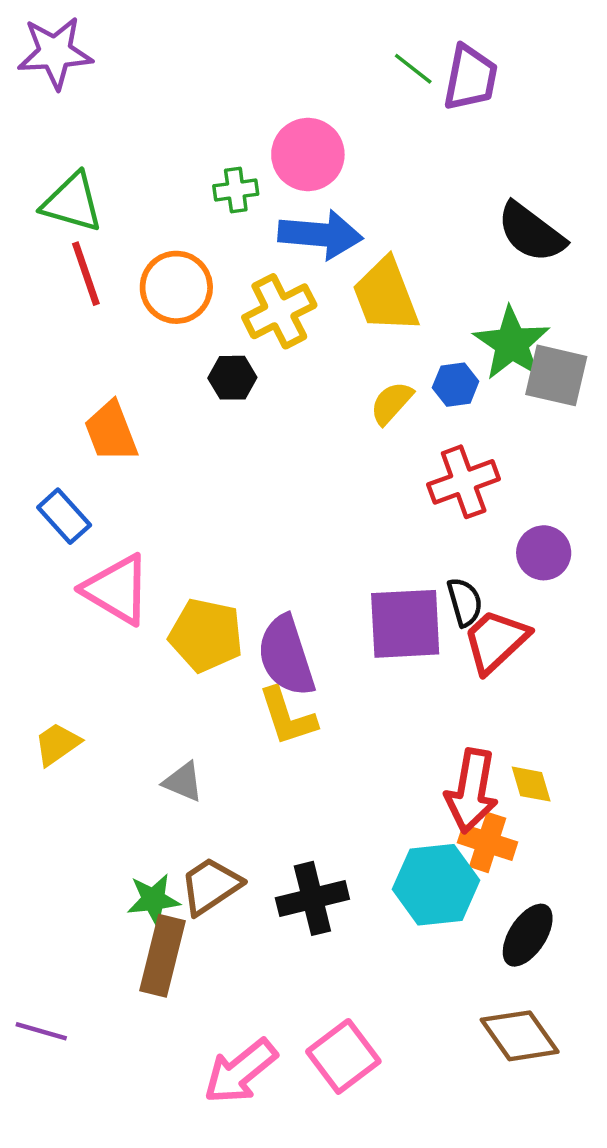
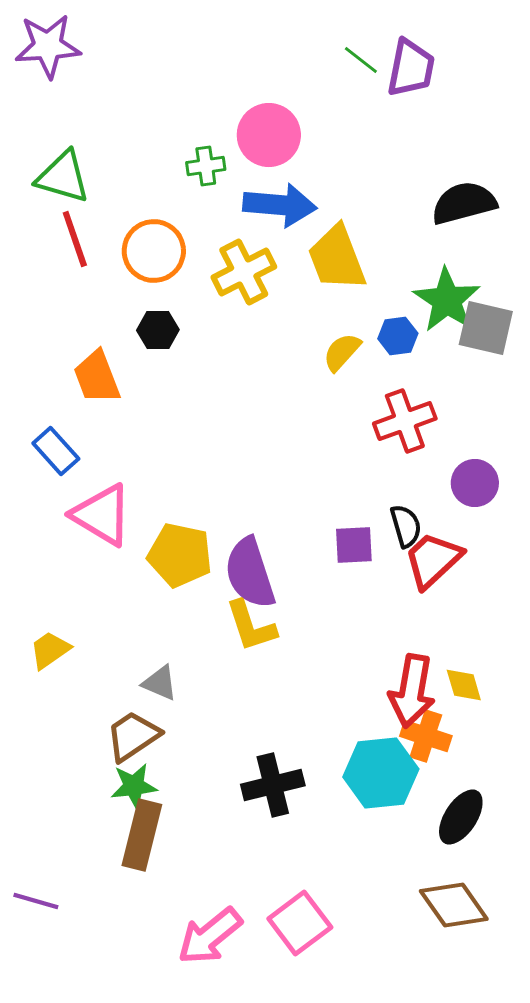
black semicircle: (531, 232) -> (464, 203), turned 128
black hexagon: (232, 378) -> (158, 330), moved
purple square: (405, 624) -> (354, 545), size x0.6
brown trapezoid: (211, 886) -> (133, 736), moved

